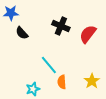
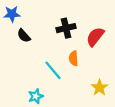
black cross: (61, 26) -> (66, 28), turned -36
orange semicircle: (62, 82) -> (74, 58), moved

